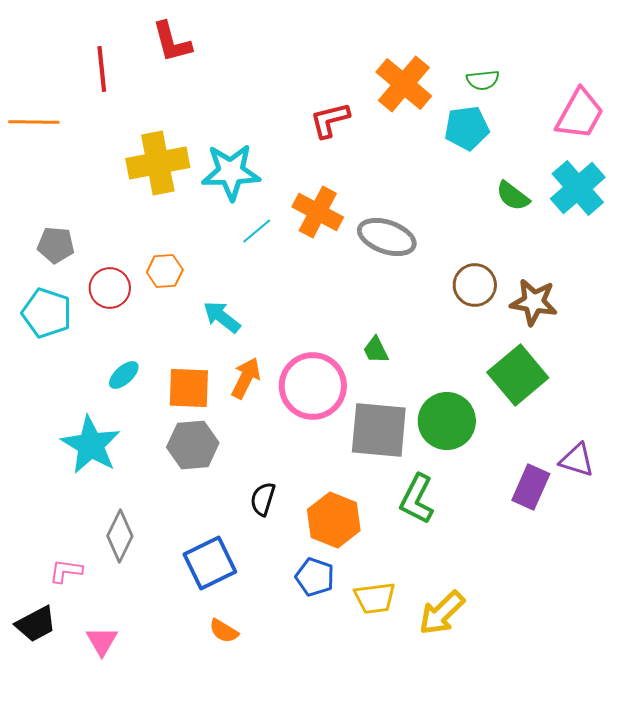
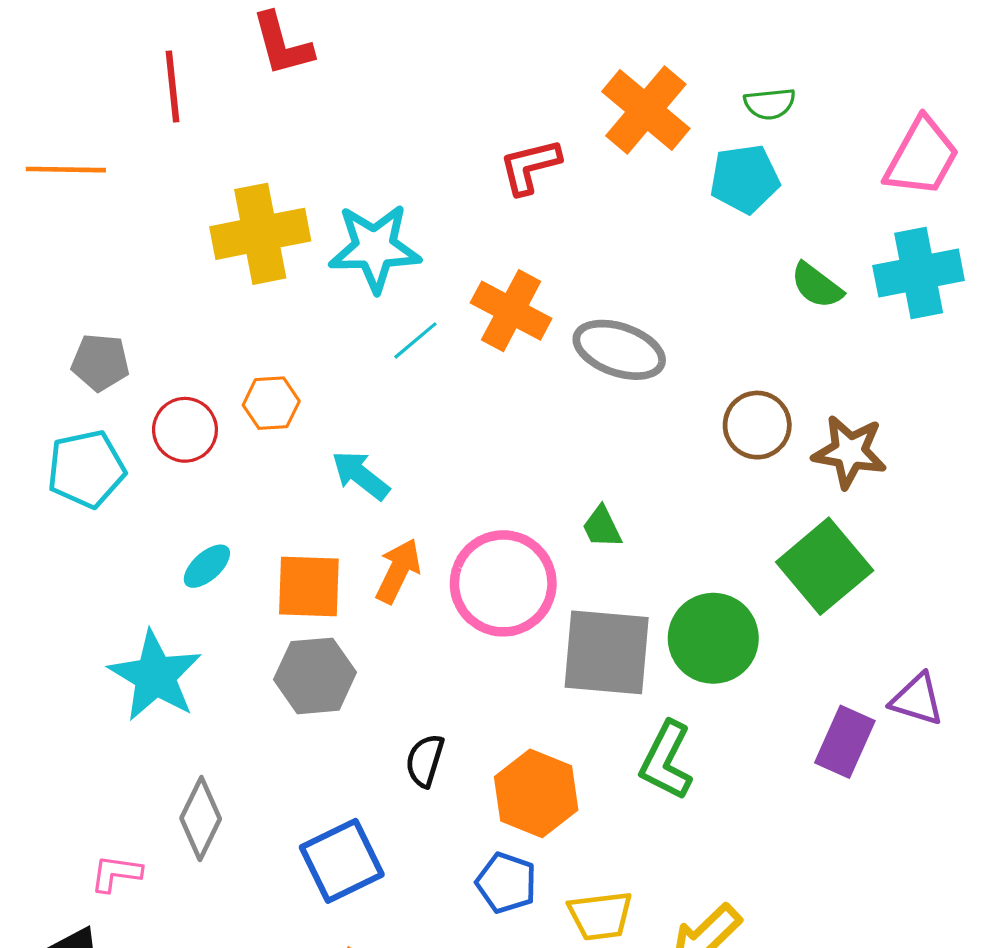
cyan cross: (578, 188) -> (919, 273), turned 30
cyan pentagon: (47, 313) -> (86, 469), turned -30

